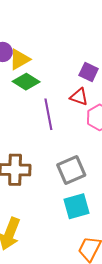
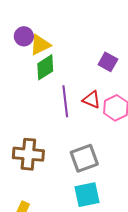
green diamond: (26, 82) -> (45, 67), turned -68
red triangle: (79, 97) -> (92, 100), moved

